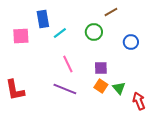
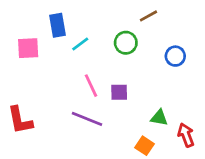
purple square: (101, 68) -> (119, 92), moved
orange square: (101, 86) -> (144, 146), moved
green triangle: (119, 88) -> (159, 118), turned -40

